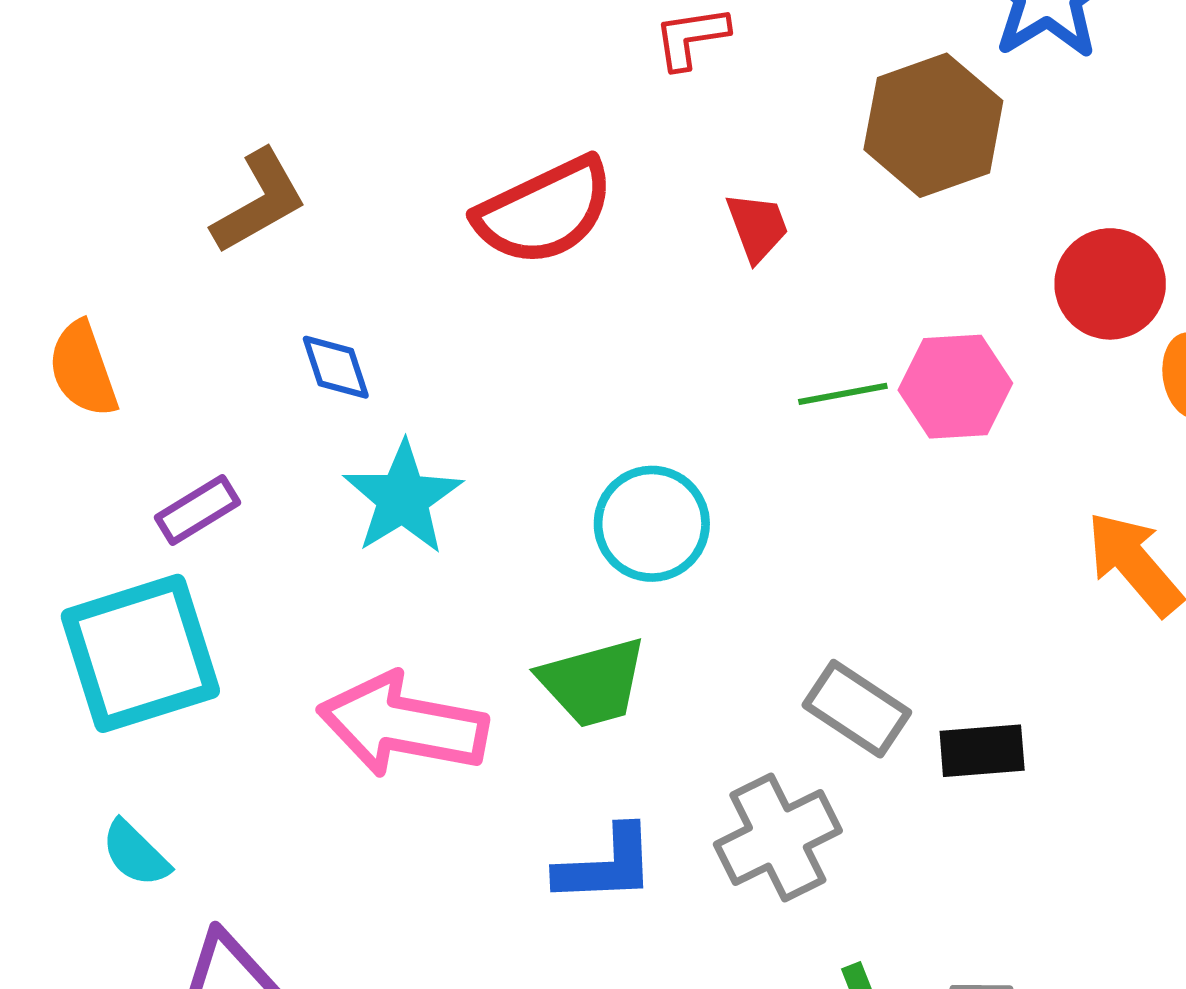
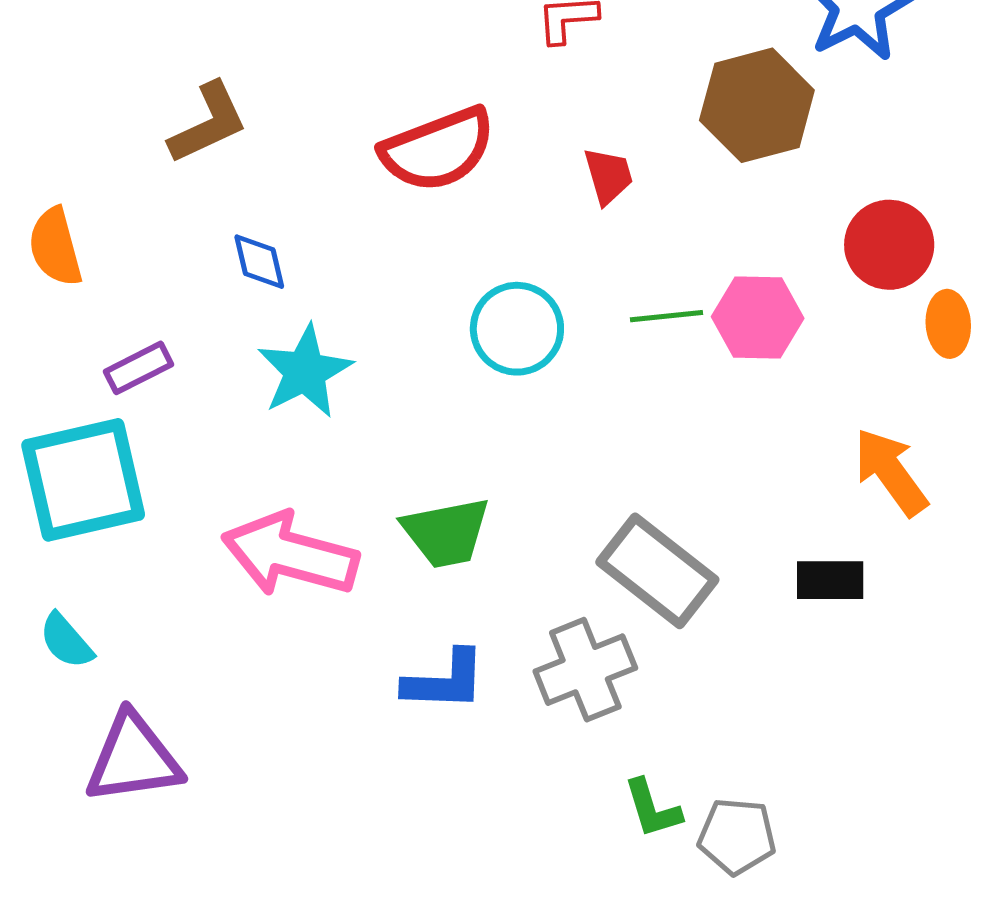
cyan circle: (652, 524) -> (517, 329), moved
gray rectangle: (857, 709) -> (657, 571), size x1.4
black rectangle: (982, 751) -> (830, 580), moved

